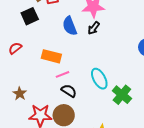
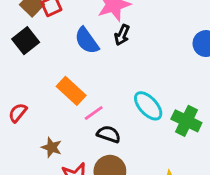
red semicircle: (15, 48) -> (18, 113), moved
orange rectangle: (51, 56) -> (71, 91), turned 42
brown star: (20, 94) -> (52, 147), moved

